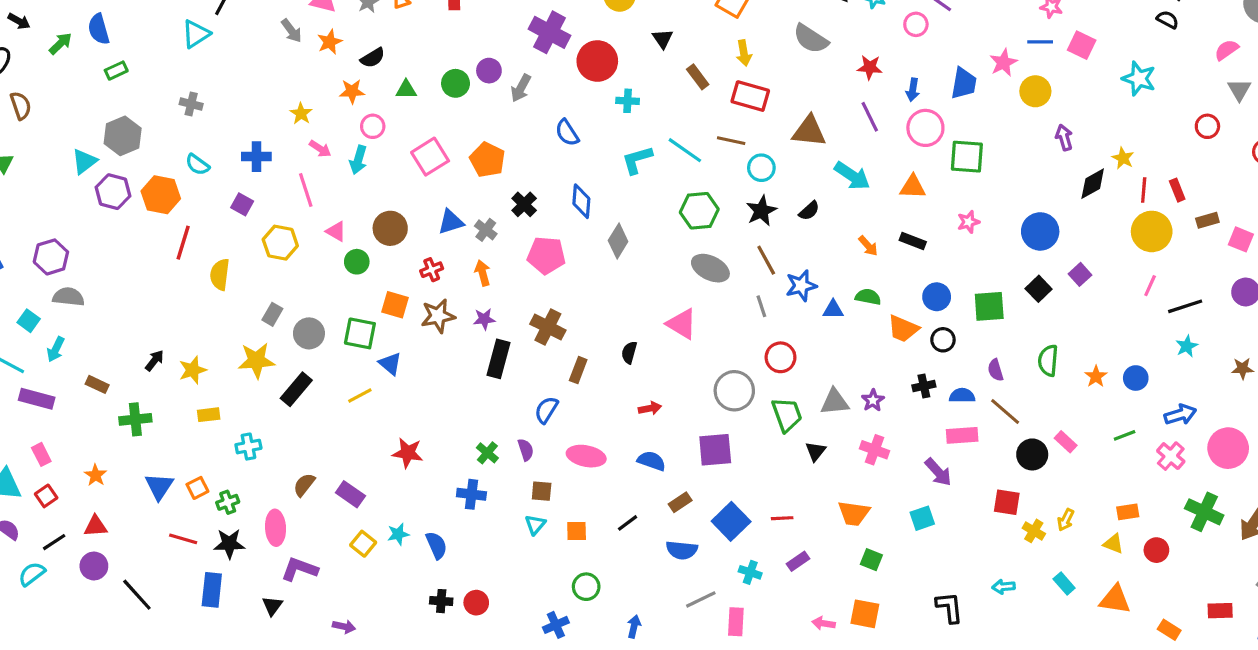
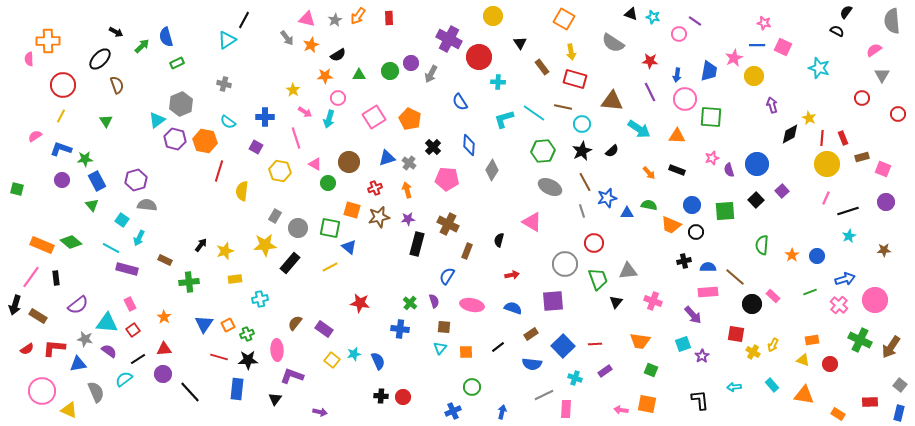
purple semicircle: (996, 370) -> (729, 170), moved
purple star: (873, 400) -> (702, 356), moved

